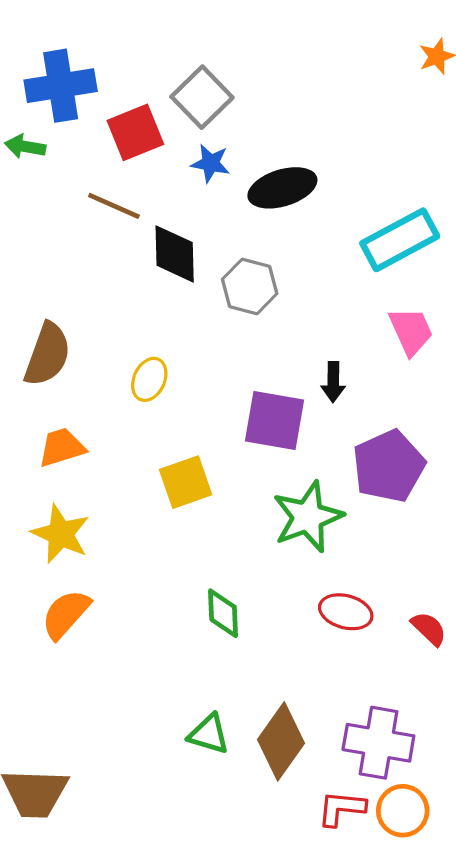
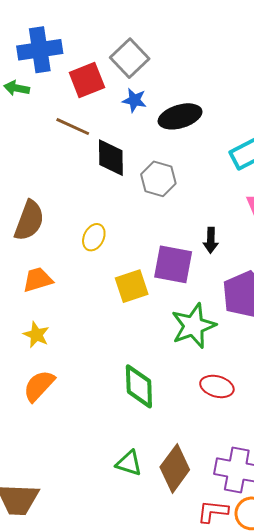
yellow square: (186, 482) -> (132, 286), moved
yellow star: (61, 534) -> (36, 335), size x0.7
green diamond: (223, 613) -> (139, 386), size x1.4

